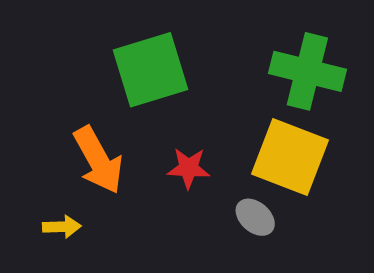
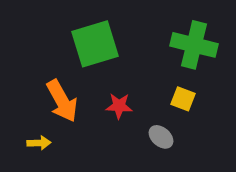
yellow square: (290, 157) -> (183, 99), size x0.5

